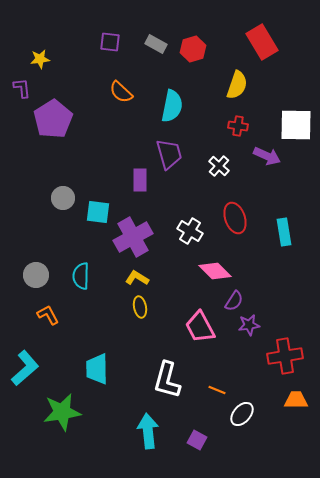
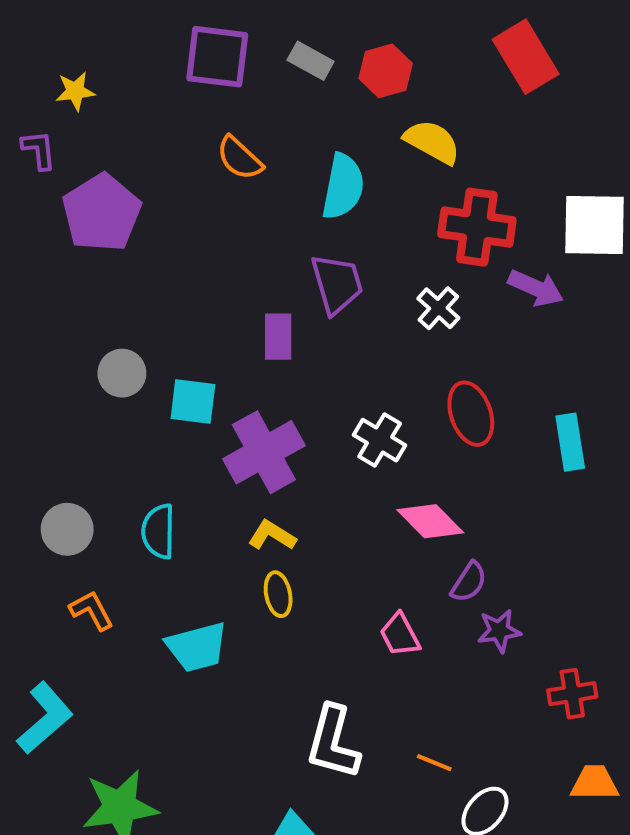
purple square: (110, 42) -> (217, 57), size x1.6
yellow semicircle: (237, 85) -> (432, 142), moved, turned -80
red cross: (238, 126) -> (477, 227), size x1.8
pink trapezoid: (200, 327) -> (400, 635), size x0.7
red cross: (285, 356) -> (572, 694), size x0.7
cyan trapezoid: (97, 369) -> (197, 647), moved, turned -104

